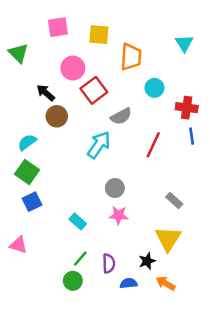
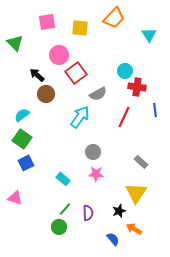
orange trapezoid: (131, 57) -> (114, 18), moved, turned 40
red cross: (187, 108) -> (137, 87), moved
blue semicircle: (129, 283) -> (113, 239), moved, turned 56

